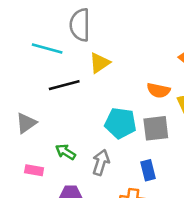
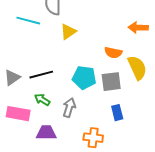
black line: (64, 85) -> (41, 75), moved
pink rectangle: (34, 170) -> (18, 114), size x1.6
blue rectangle: (148, 170) -> (117, 113), moved

